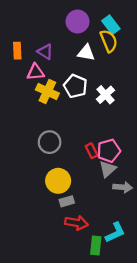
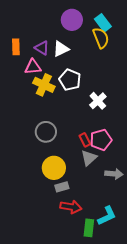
white triangle: (86, 53) -> (61, 49), moved, turned -36
white cross: (105, 95) -> (98, 101), moved
gray triangle: (108, 169) -> (89, 158), moved

